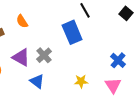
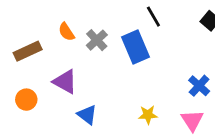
gray cross: (44, 55) -> (97, 40), moved

